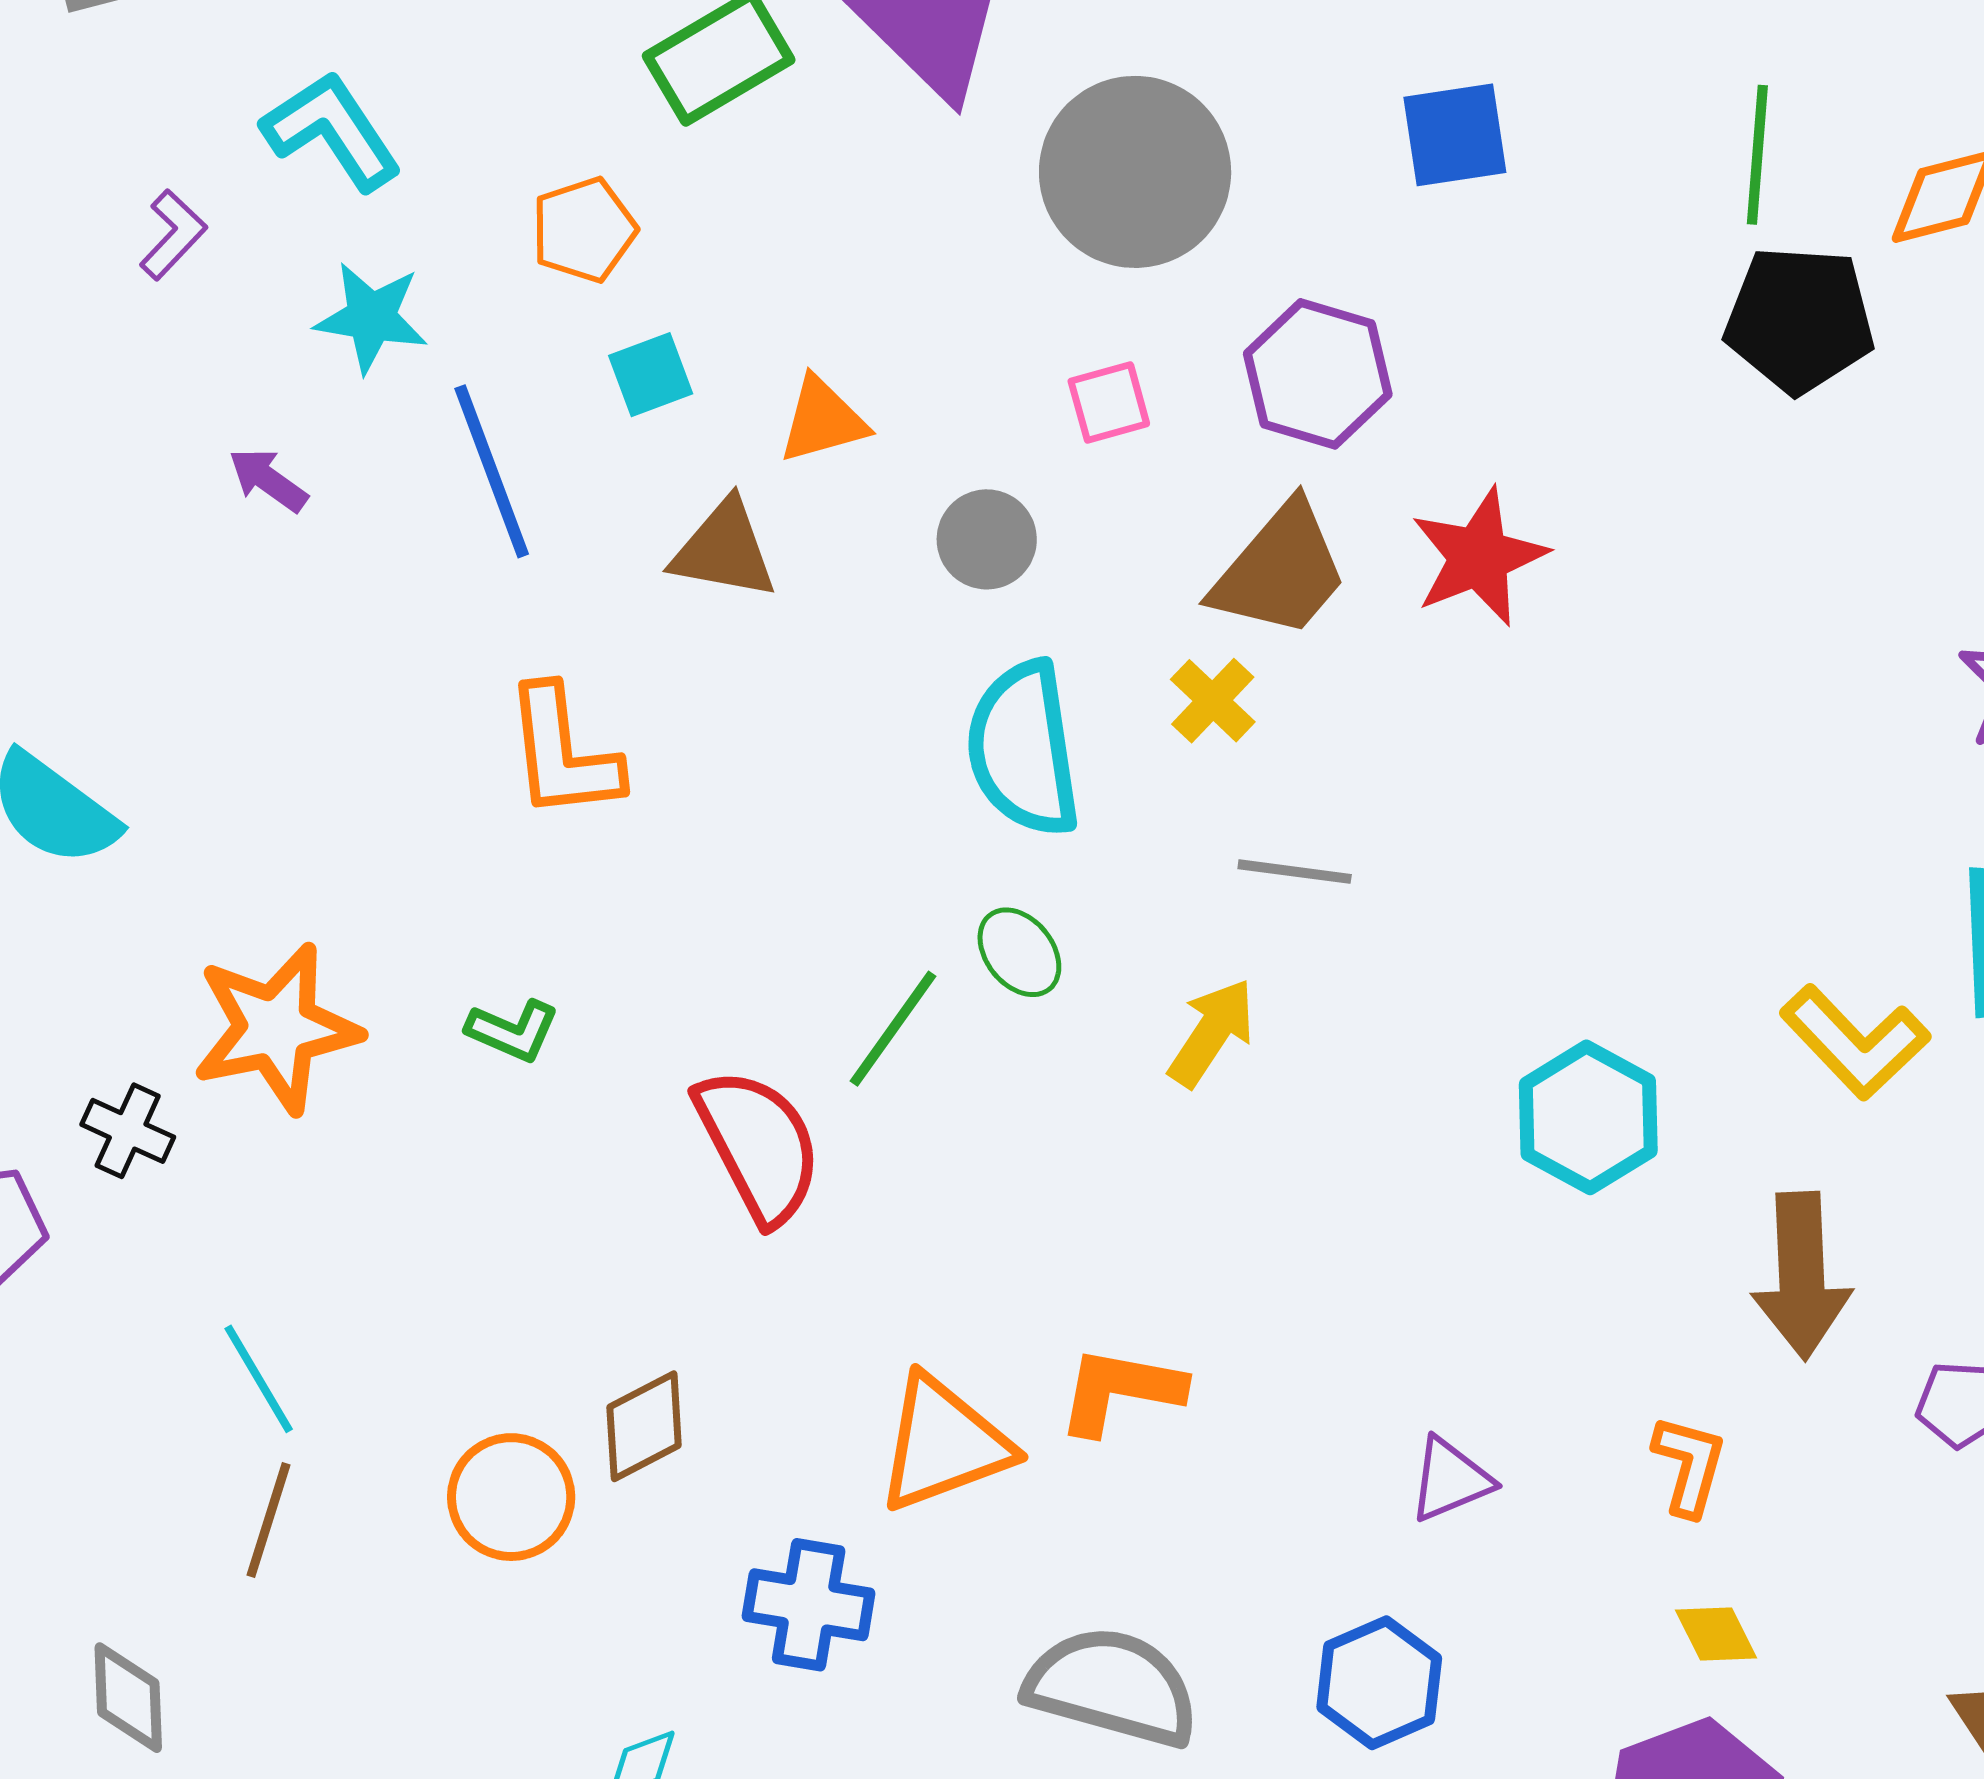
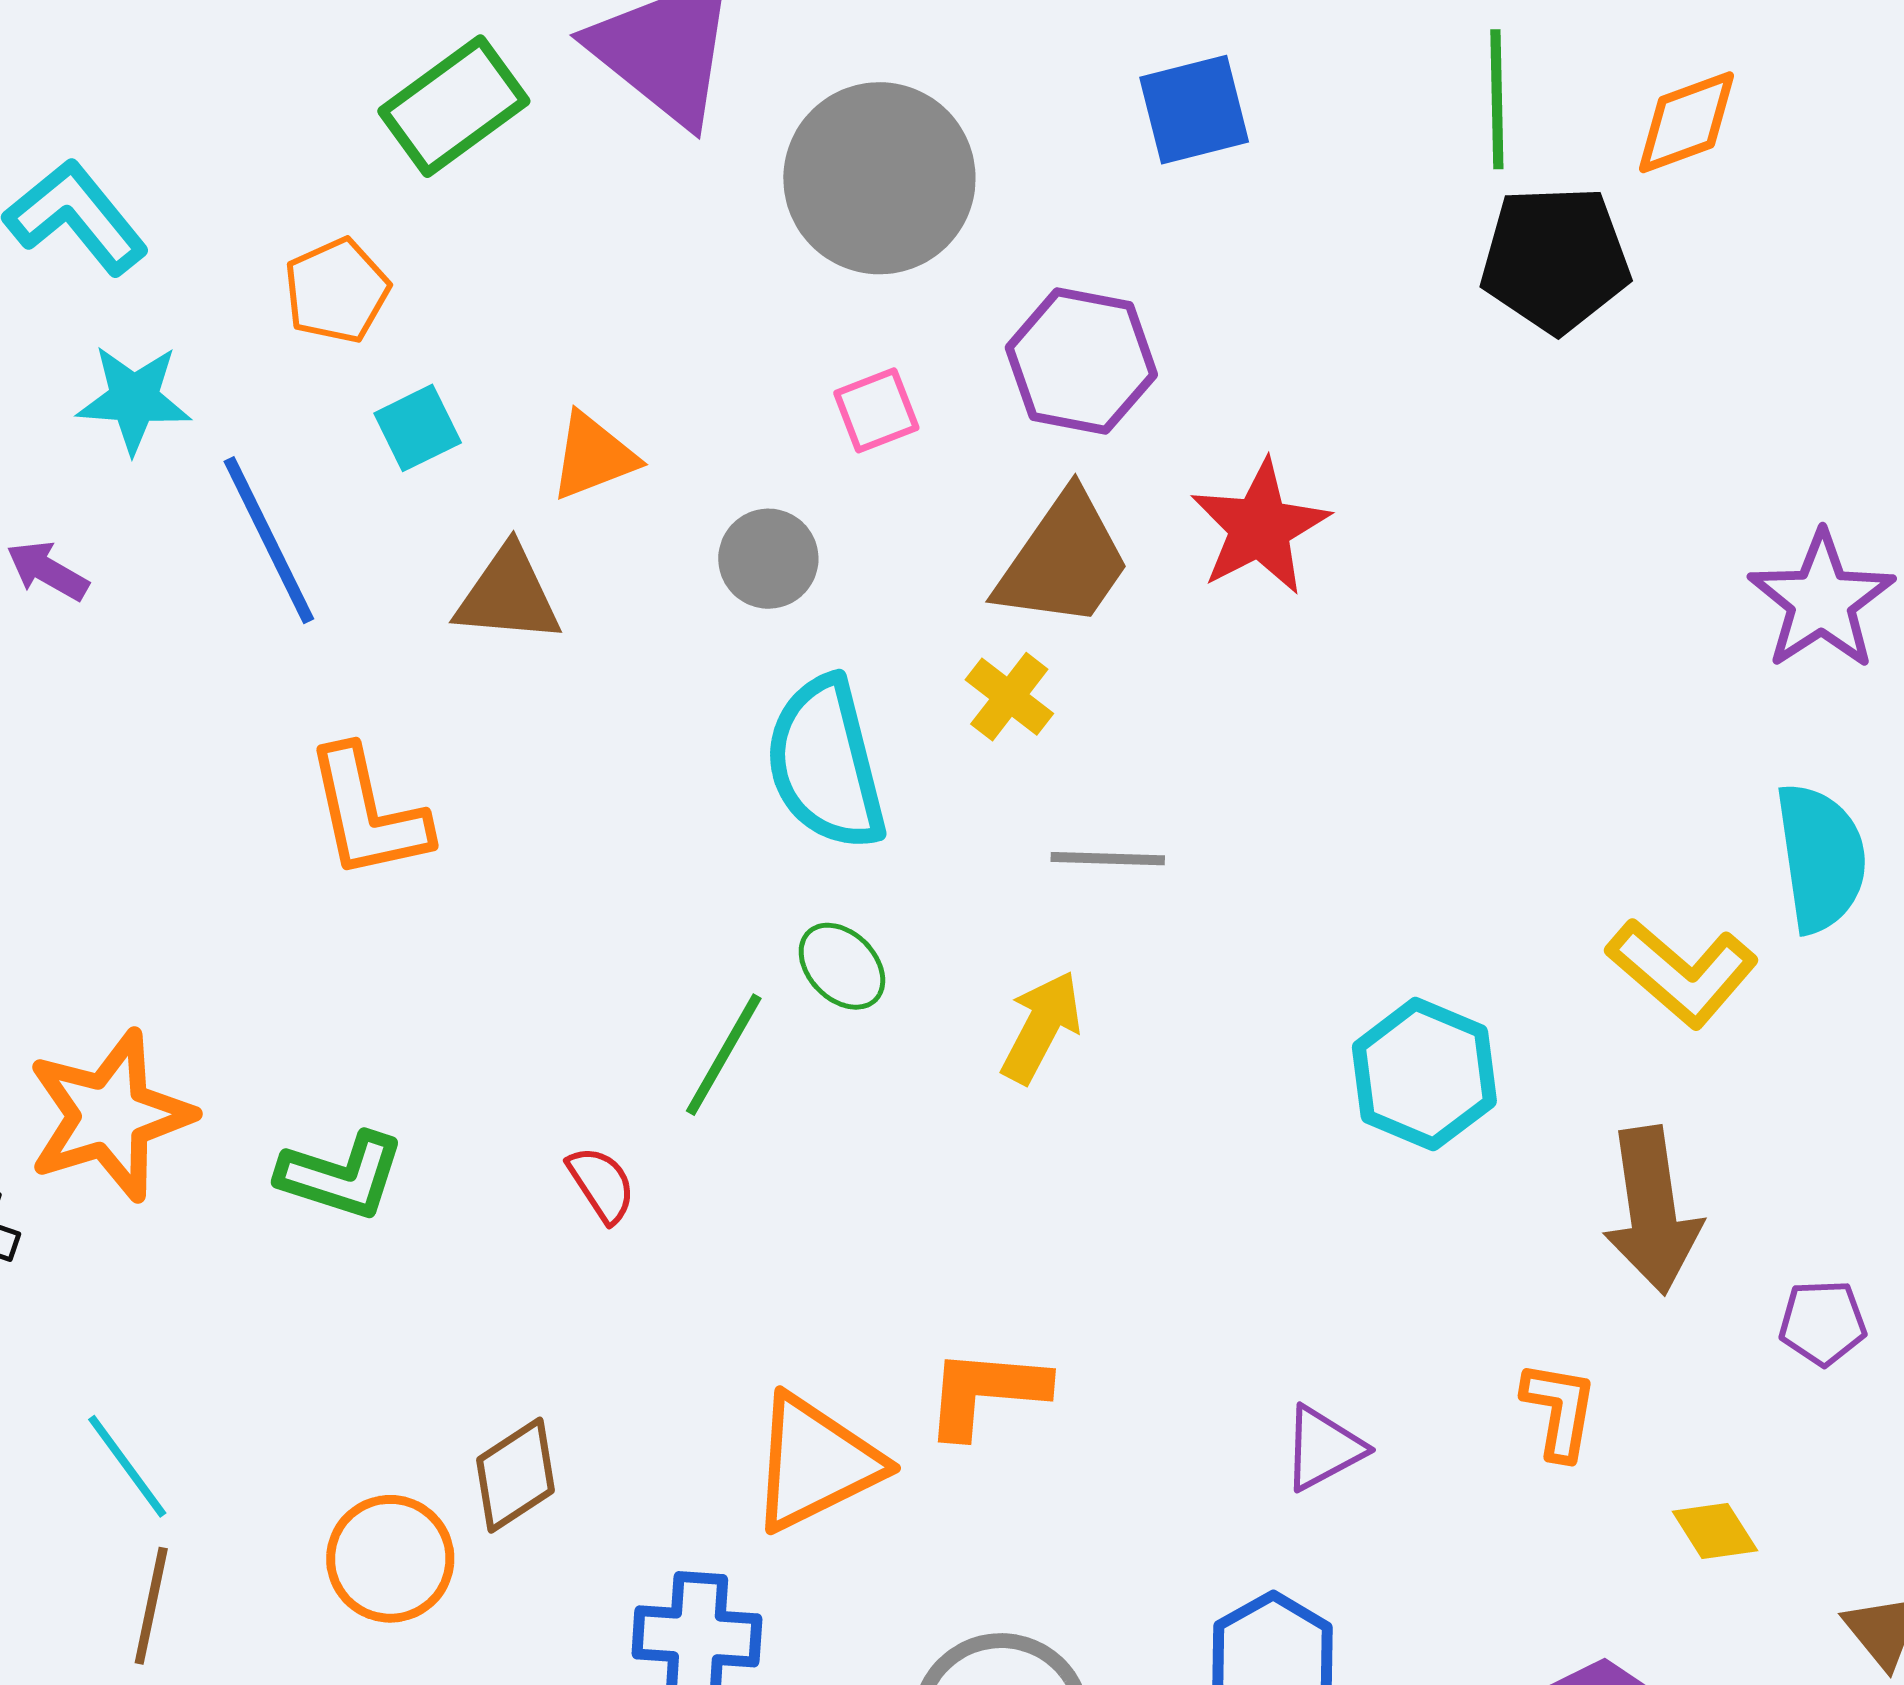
green L-shape: (513, 1031) -> (341, 1176), moved, size x1.4
red semicircle: (758, 1145) -> (601, 1184), size x0.5
yellow diamond: (1716, 1634) -> (1715, 1531), moved

